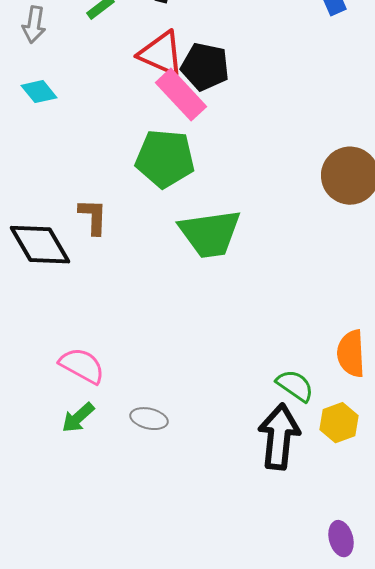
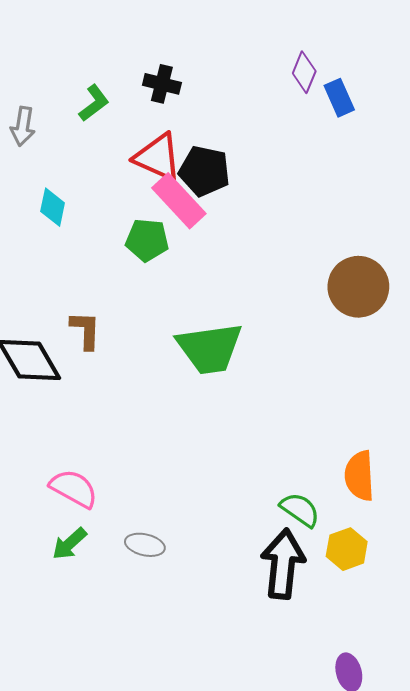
cyan diamond: (39, 92) -> (53, 207), moved, turned 51
green pentagon: (165, 159) -> (147, 240), moved, size x0.7

